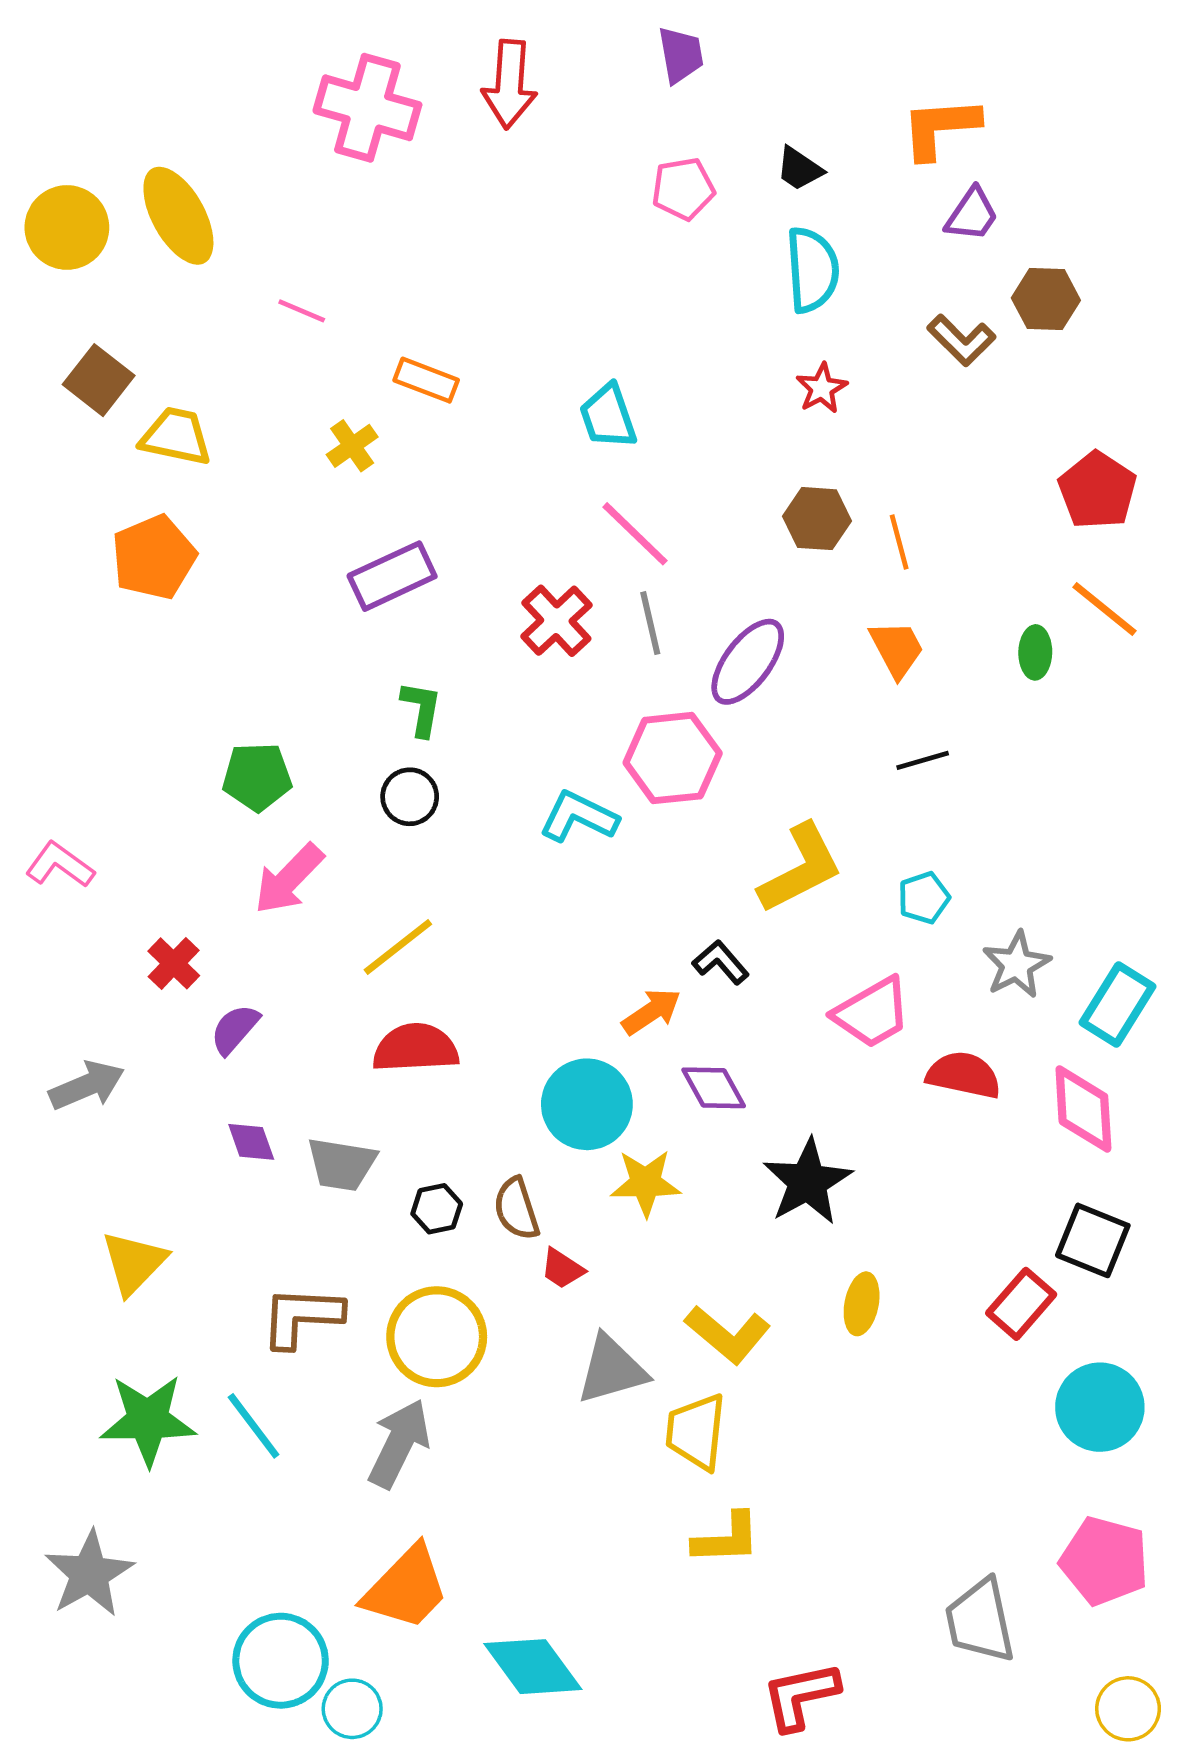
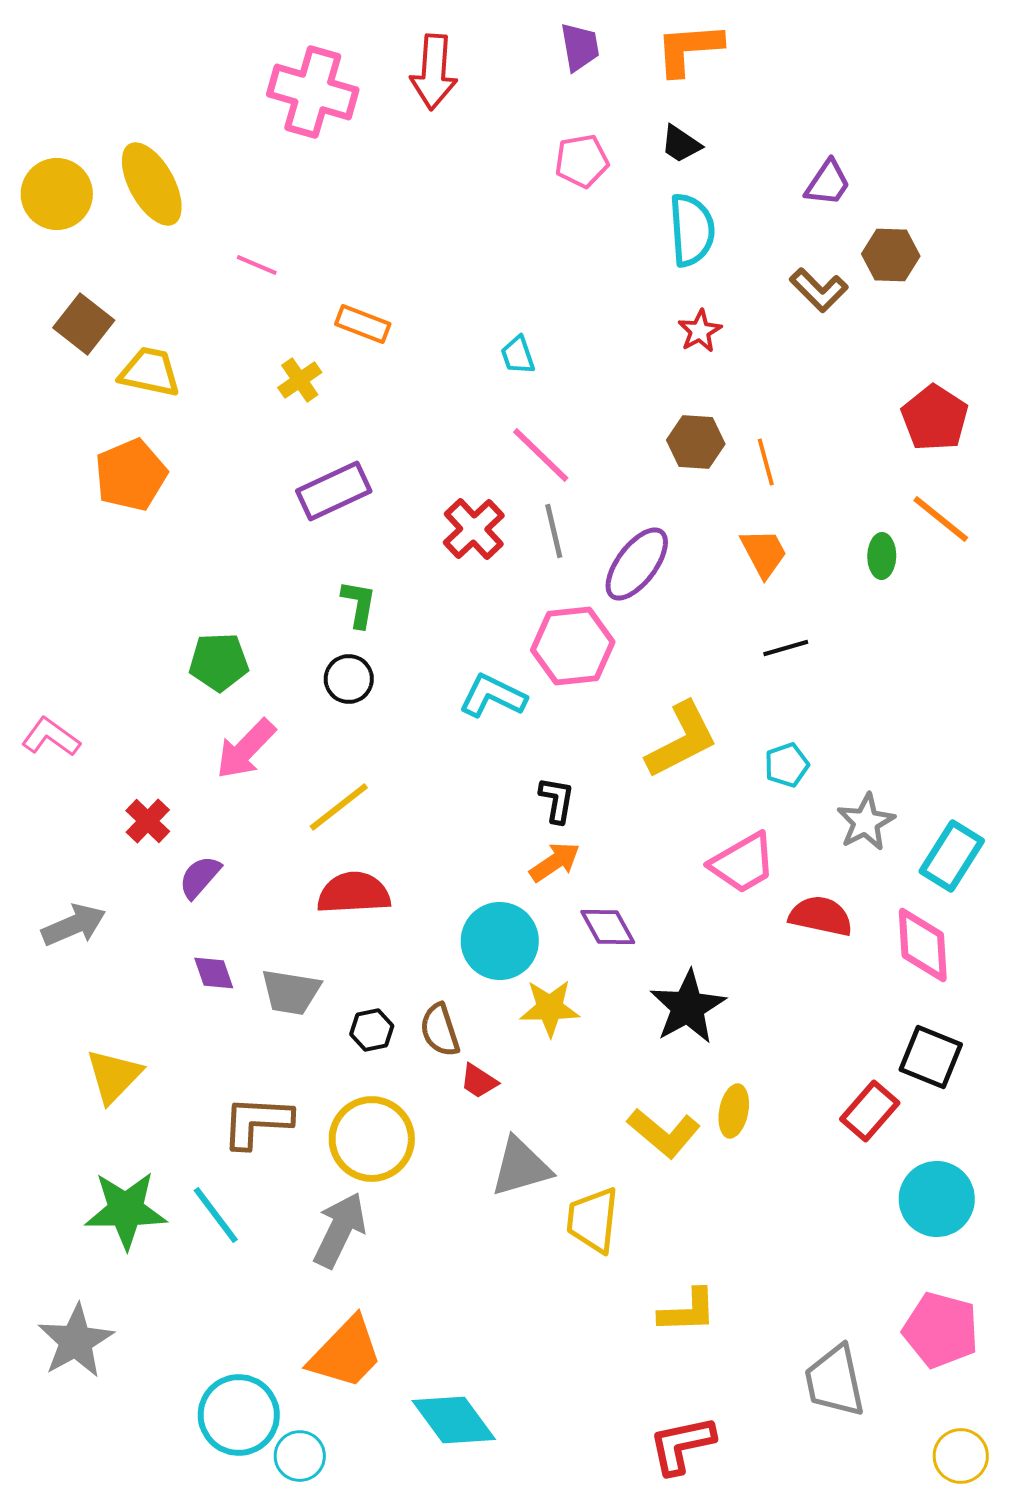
orange L-shape: (940, 128) -> (689, 49), moved
cyan trapezoid: (608, 416) -> (518, 355), size x0.7
black L-shape: (721, 962) -> (557, 800), moved, turned 51
yellow L-shape: (728, 1334) -> (664, 1133), moved
yellow L-shape: (727, 1539) -> (688, 1311), moved

